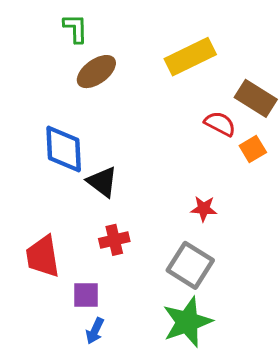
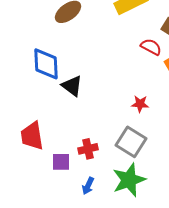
red cross: (114, 240) -> (88, 149), moved
blue arrow: (95, 331) -> (88, 186), moved

